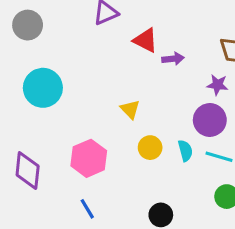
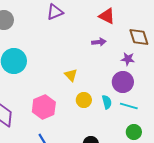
red triangle: (145, 40) -> (107, 16), moved

